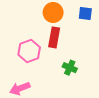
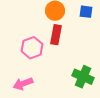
green cross: (70, 68) -> (83, 77), moved, size x1.5

